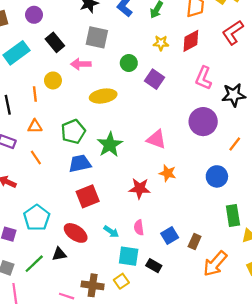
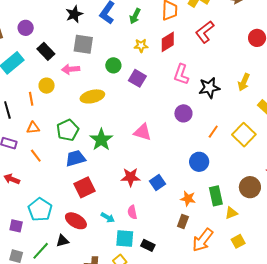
purple circle: (203, 122) -> (183, 113), size x0.7
orange star: (168, 173) -> (188, 199), moved
blue square: (170, 235) -> (158, 183), moved

